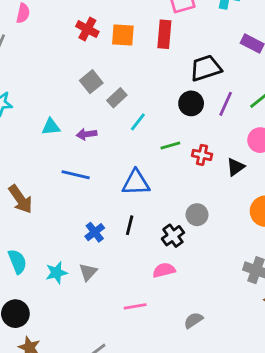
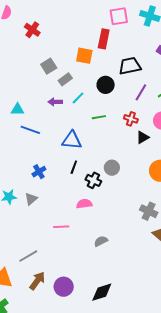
red cross: (87, 29) -> (32, 30), moved
orange square: (123, 35) -> (84, 56), moved
black circle: (191, 103) -> (106, 85), moved
cyan triangle: (51, 127) -> (17, 109), moved
purple arrow: (87, 134) -> (55, 102), moved
red cross: (202, 155) -> (131, 119), moved
black line: (130, 225) -> (74, 167), moved
black cross: (173, 236) -> (93, 180), turned -35

